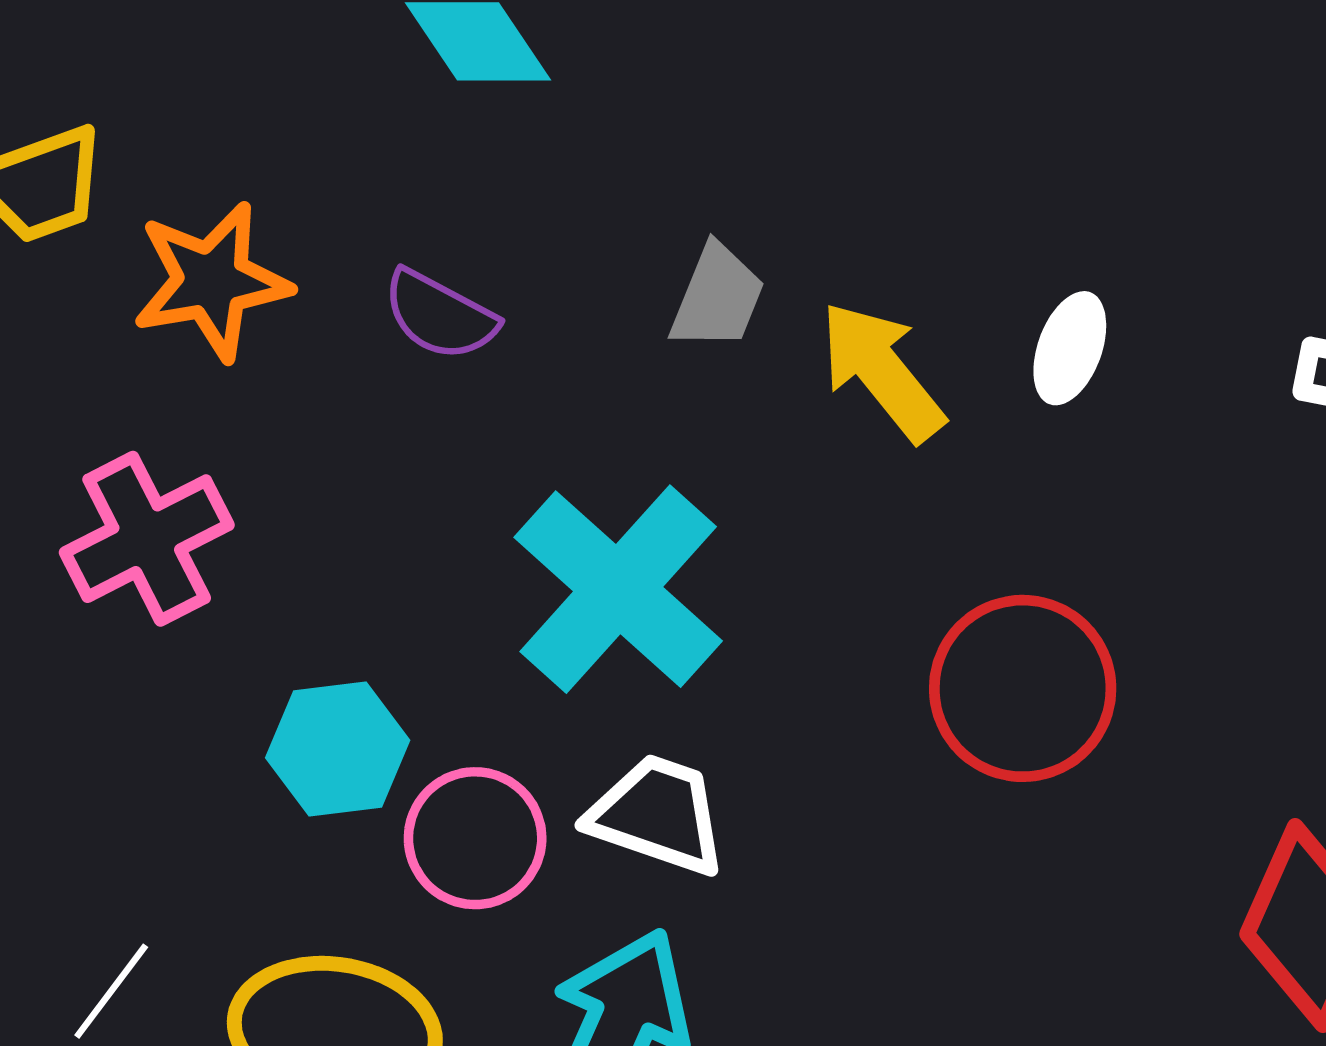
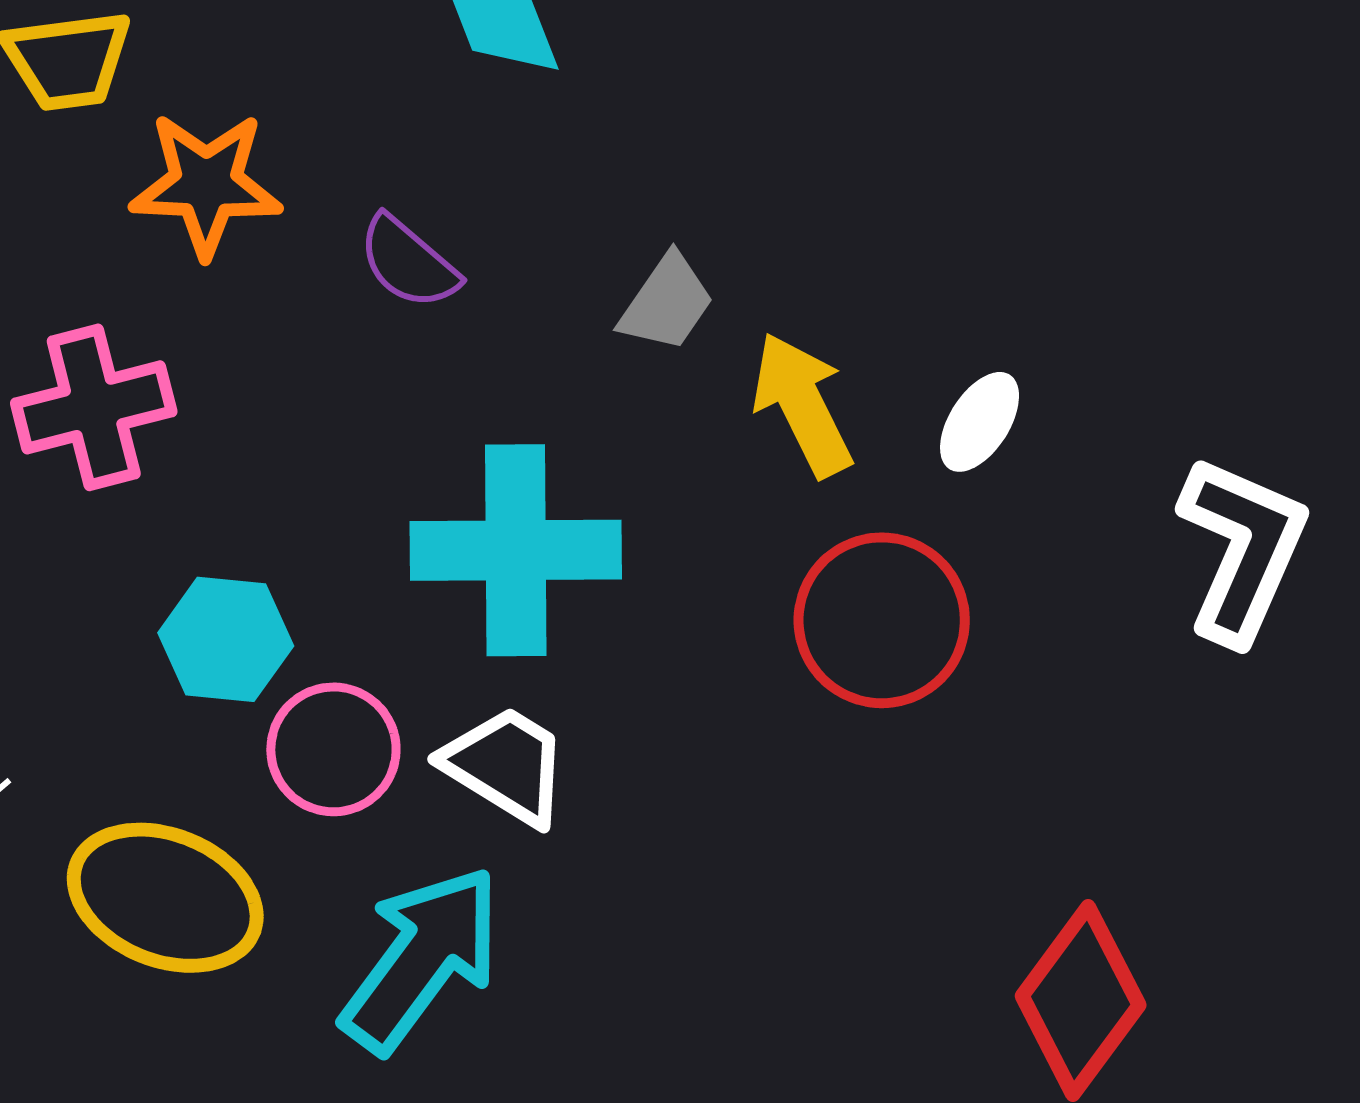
cyan cross: (618, 589) -> (516, 550), turned 35
red circle: (1023, 688) -> (882, 620), moved

